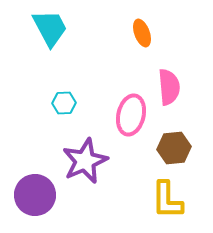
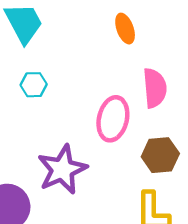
cyan hexagon: (64, 103) -> (34, 85), moved

